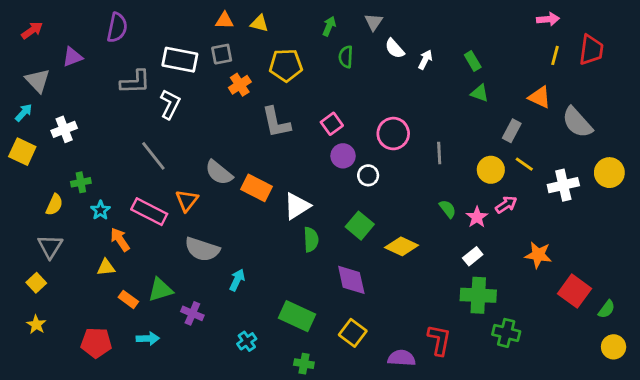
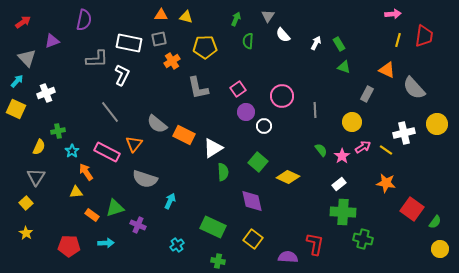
white arrow: (425, 60) -> (316, 43), moved
yellow line: (524, 164) -> (386, 150), moved

